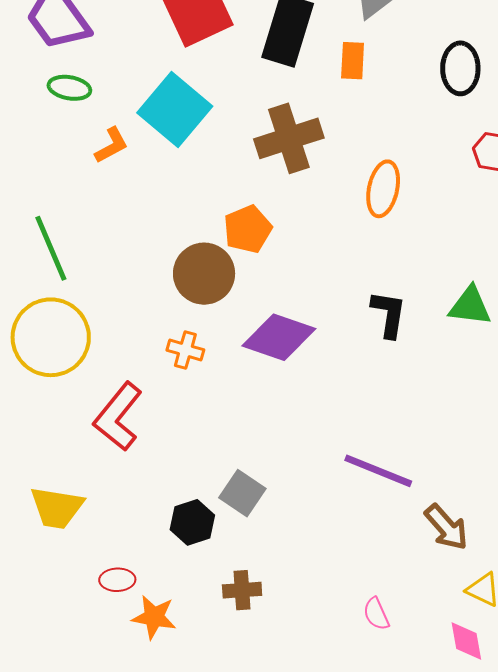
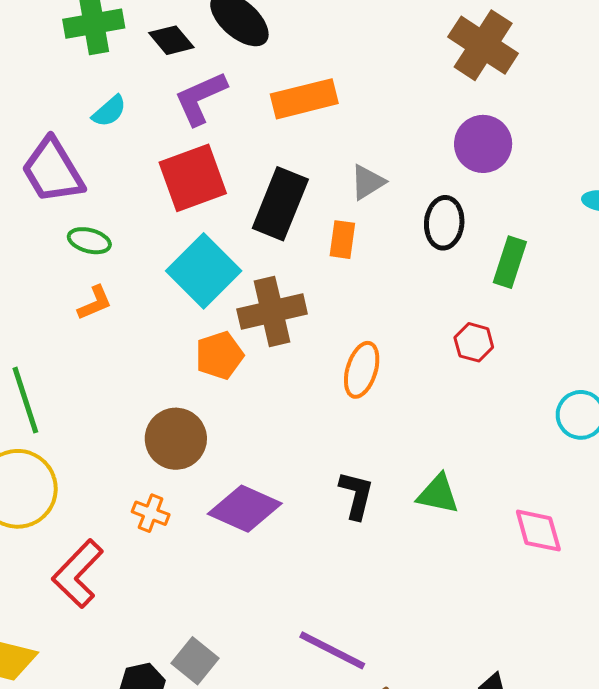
black ellipse: (460, 68) -> (444, 223), moved
green ellipse: (69, 88) -> (89, 241), moved
cyan square: (175, 109) -> (204, 271), moved
orange pentagon: (248, 229) -> (219, 355), moved

